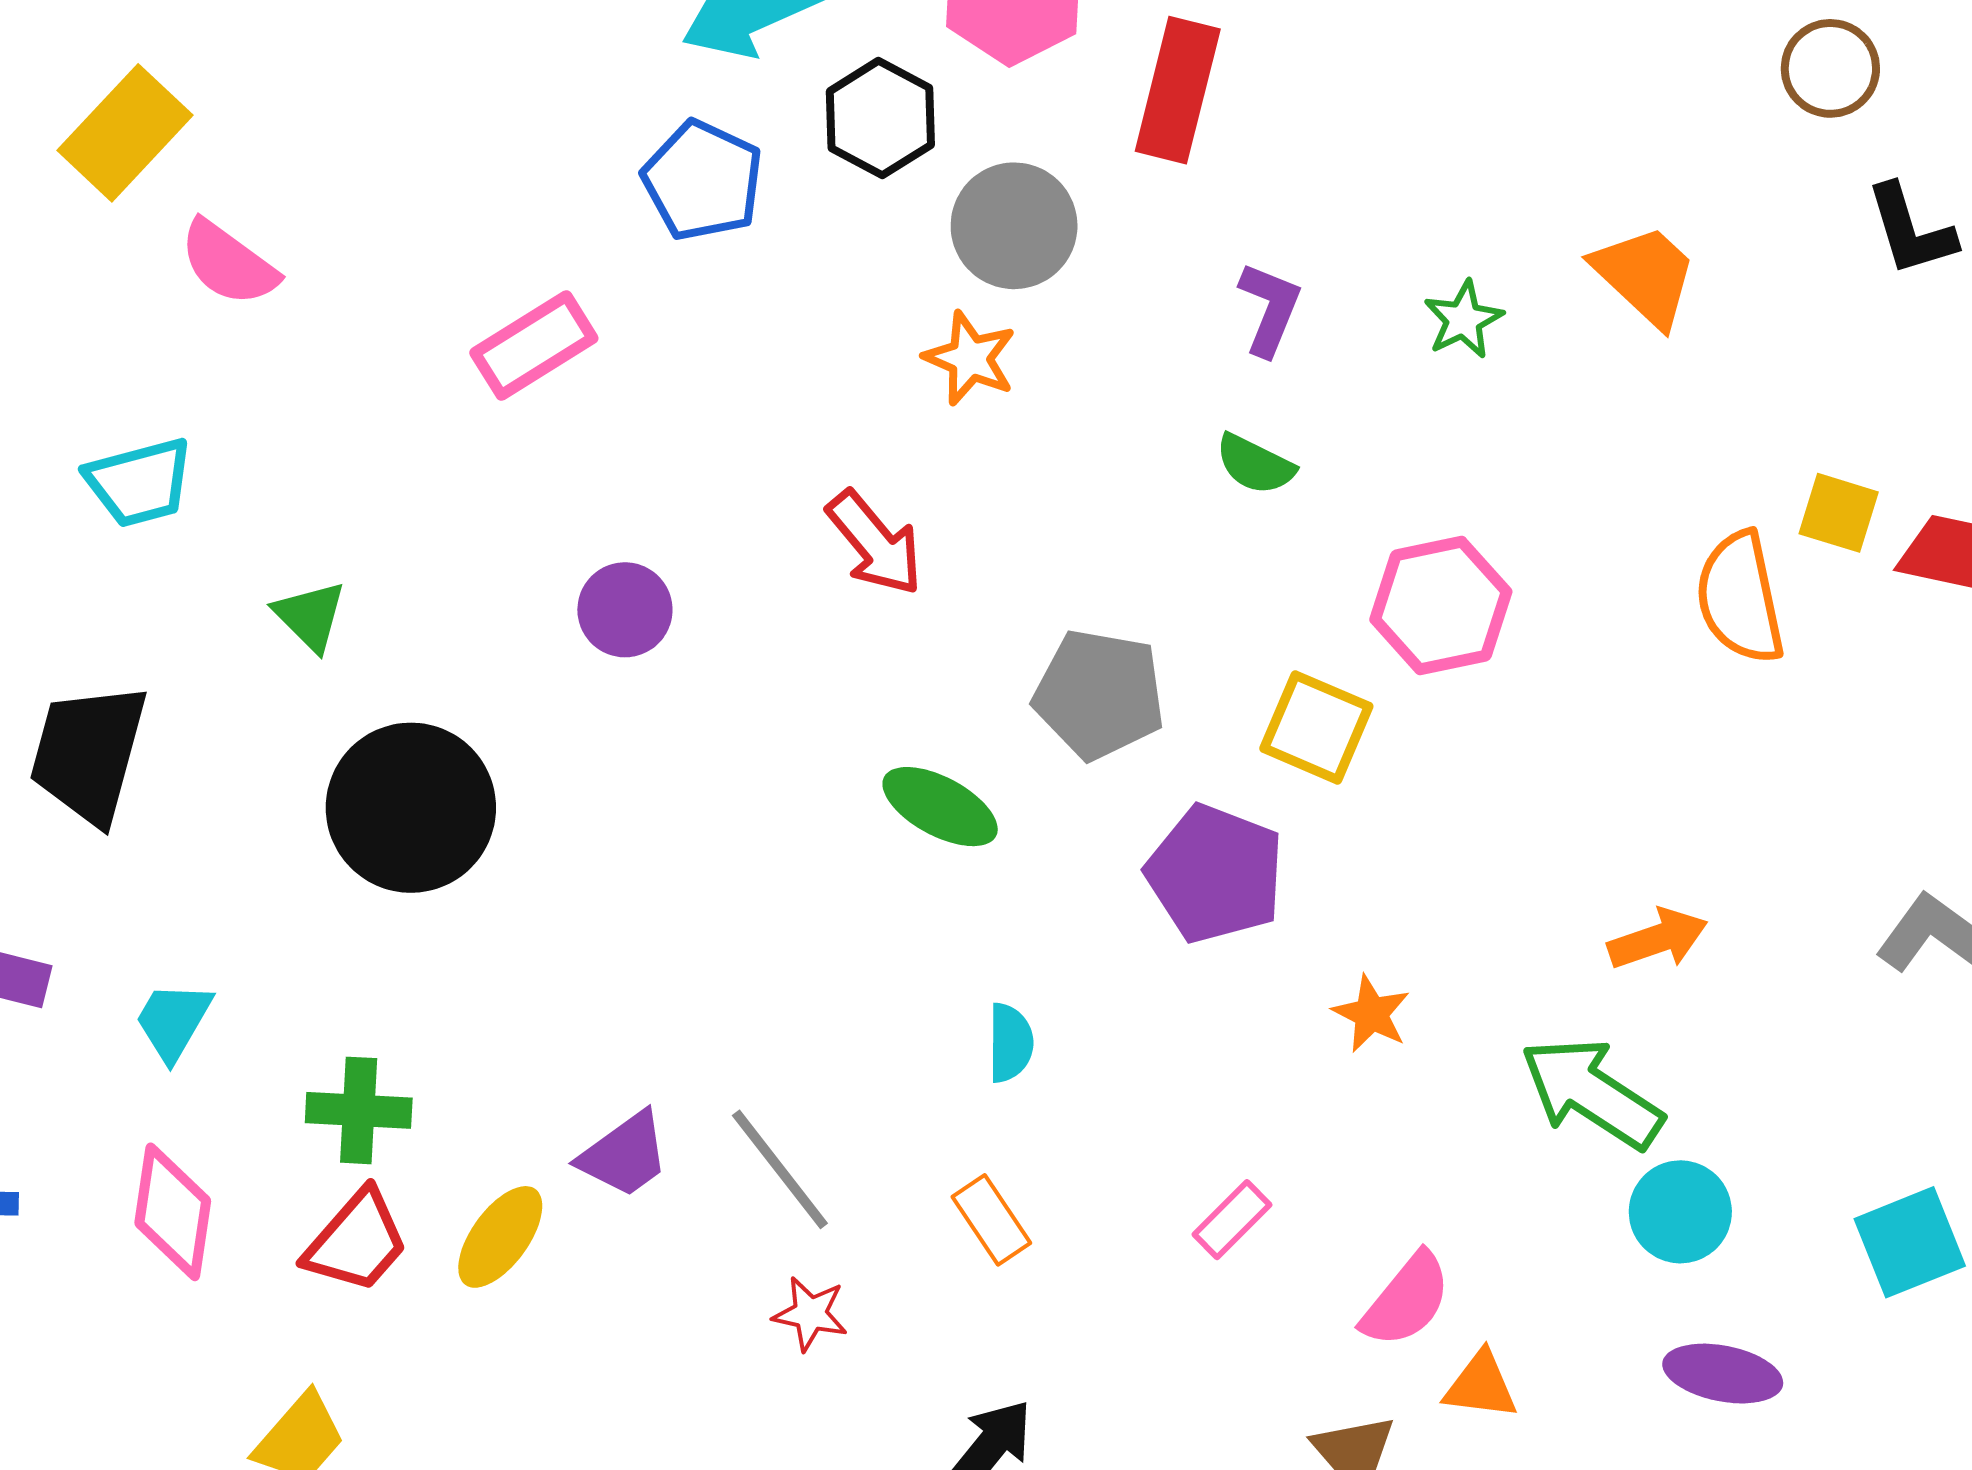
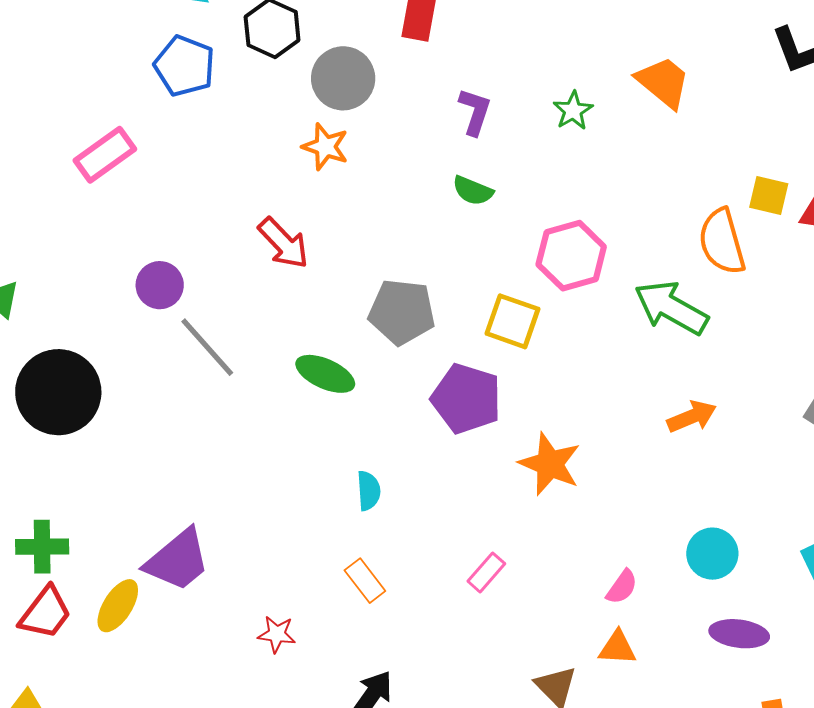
orange star: (1371, 1014) -> (550, 464), size x1.6
green arrow: (1592, 1093) -> (671, 308), moved
purple trapezoid: (624, 1155) -> (178, 560), size x1.4
gray line: (780, 1169) -> (207, 347), moved
pink semicircle: (1406, 1300) -> (622, 587), moved, size x0.7

